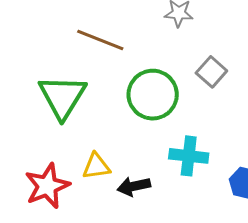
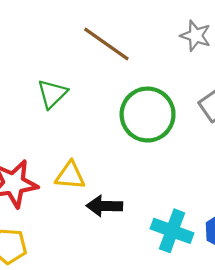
green triangle: (62, 97) -> (52, 94), size x0.6
cyan cross: (189, 156) -> (172, 231), moved

